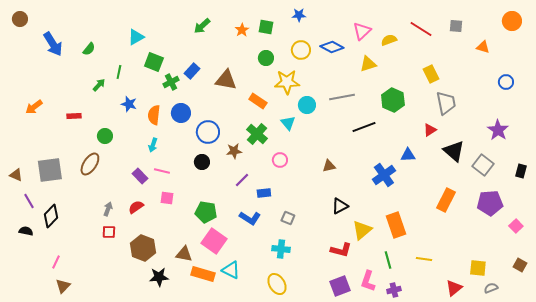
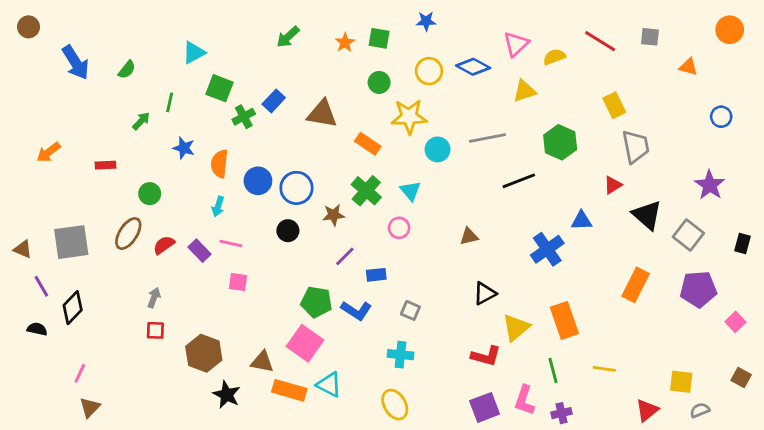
blue circle: (181, 113) -> (258, 181), moved
cyan triangle: (288, 123) -> (410, 191), moved
red semicircle: (136, 207) -> (164, 245), moved
green pentagon: (206, 212) -> (316, 302), moved
black star: (159, 277) -> (227, 395), turned 30

